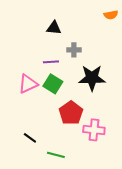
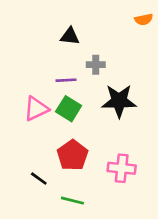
red pentagon: (71, 113) -> (72, 155), moved

